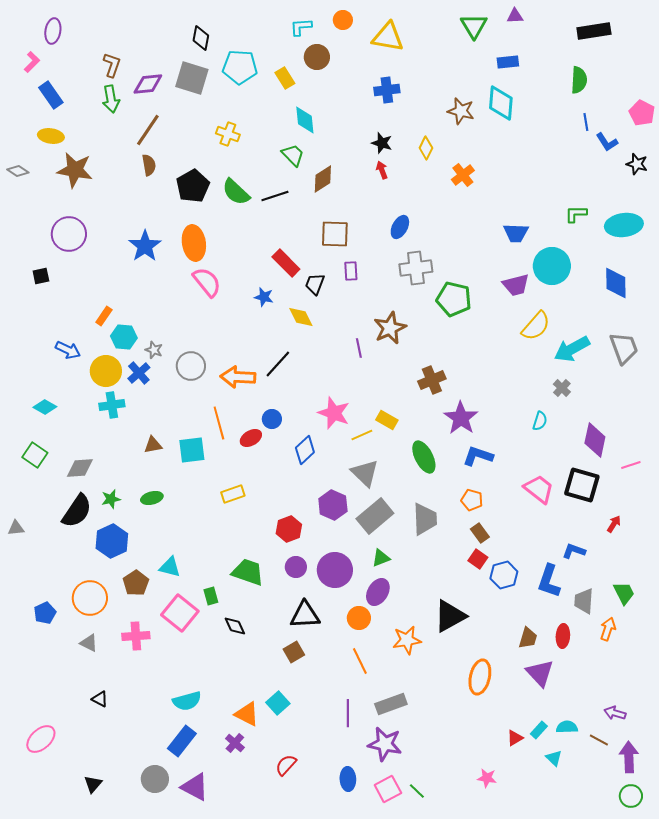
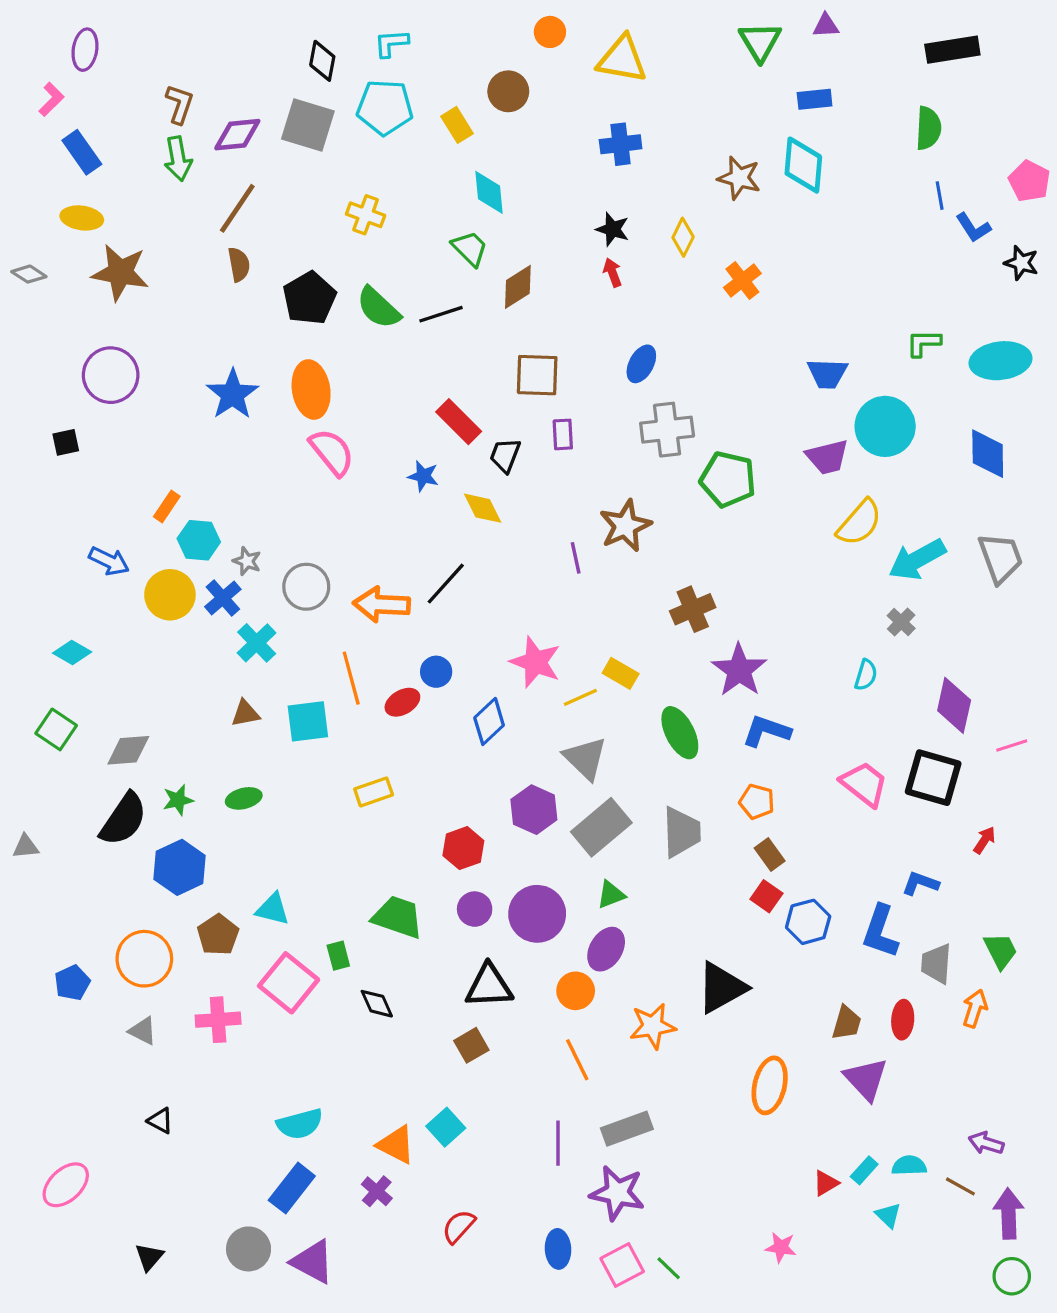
cyan L-shape: (301, 27) -> (391, 43), moved
cyan cross: (112, 405) -> (257, 643), moved, turned -35

